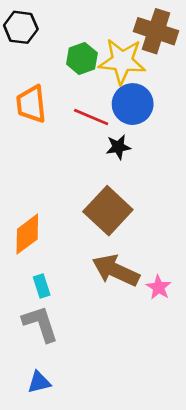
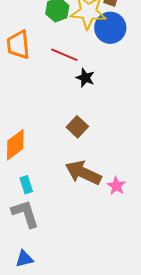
blue circle: (133, 104) -> (110, 28), moved
black star: (118, 147) -> (85, 78), turned 30
brown square: (108, 211) -> (77, 127), size x0.6

